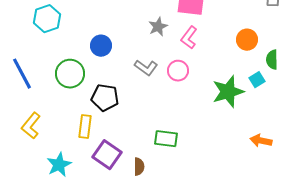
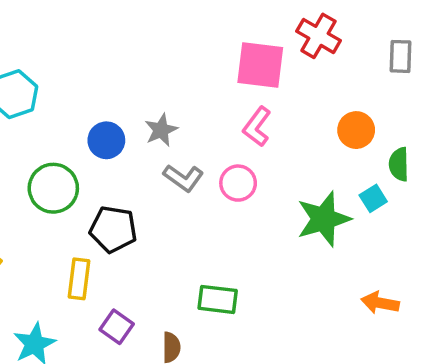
gray star: (158, 27) -> (161, 130), moved
purple square: (107, 155) -> (117, 327), size x0.7

